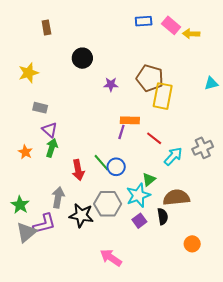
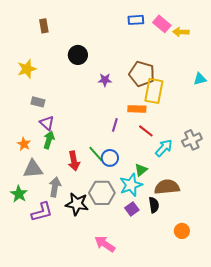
orange rectangle: (130, 120) -> (137, 109), moved
gray triangle: (26, 232) -> (33, 169), moved, turned 35

